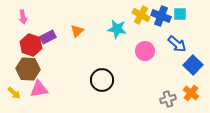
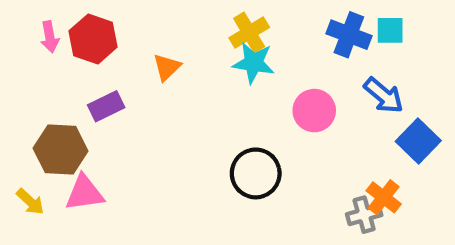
yellow cross: (141, 15) -> (249, 33), moved, turned 30
purple rectangle: (48, 37) -> (106, 106), moved
red hexagon: (31, 45) -> (93, 39), moved
black circle: (102, 80) -> (256, 173), moved
orange cross: (191, 93) -> (384, 197), moved

